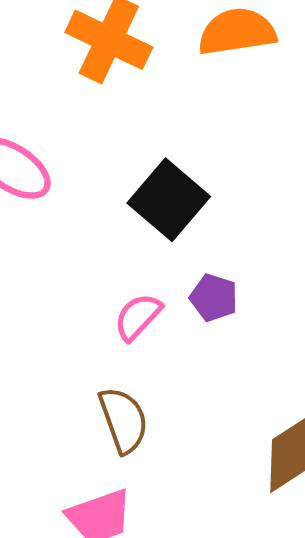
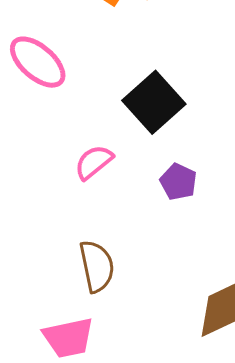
pink semicircle: (138, 317) -> (94, 162), moved

